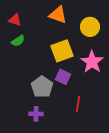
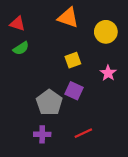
yellow square: (62, 51) -> (73, 60), size x0.6
pink star: (92, 62) -> (108, 73), size x0.6
red line: (78, 104) -> (83, 133), moved, turned 56

